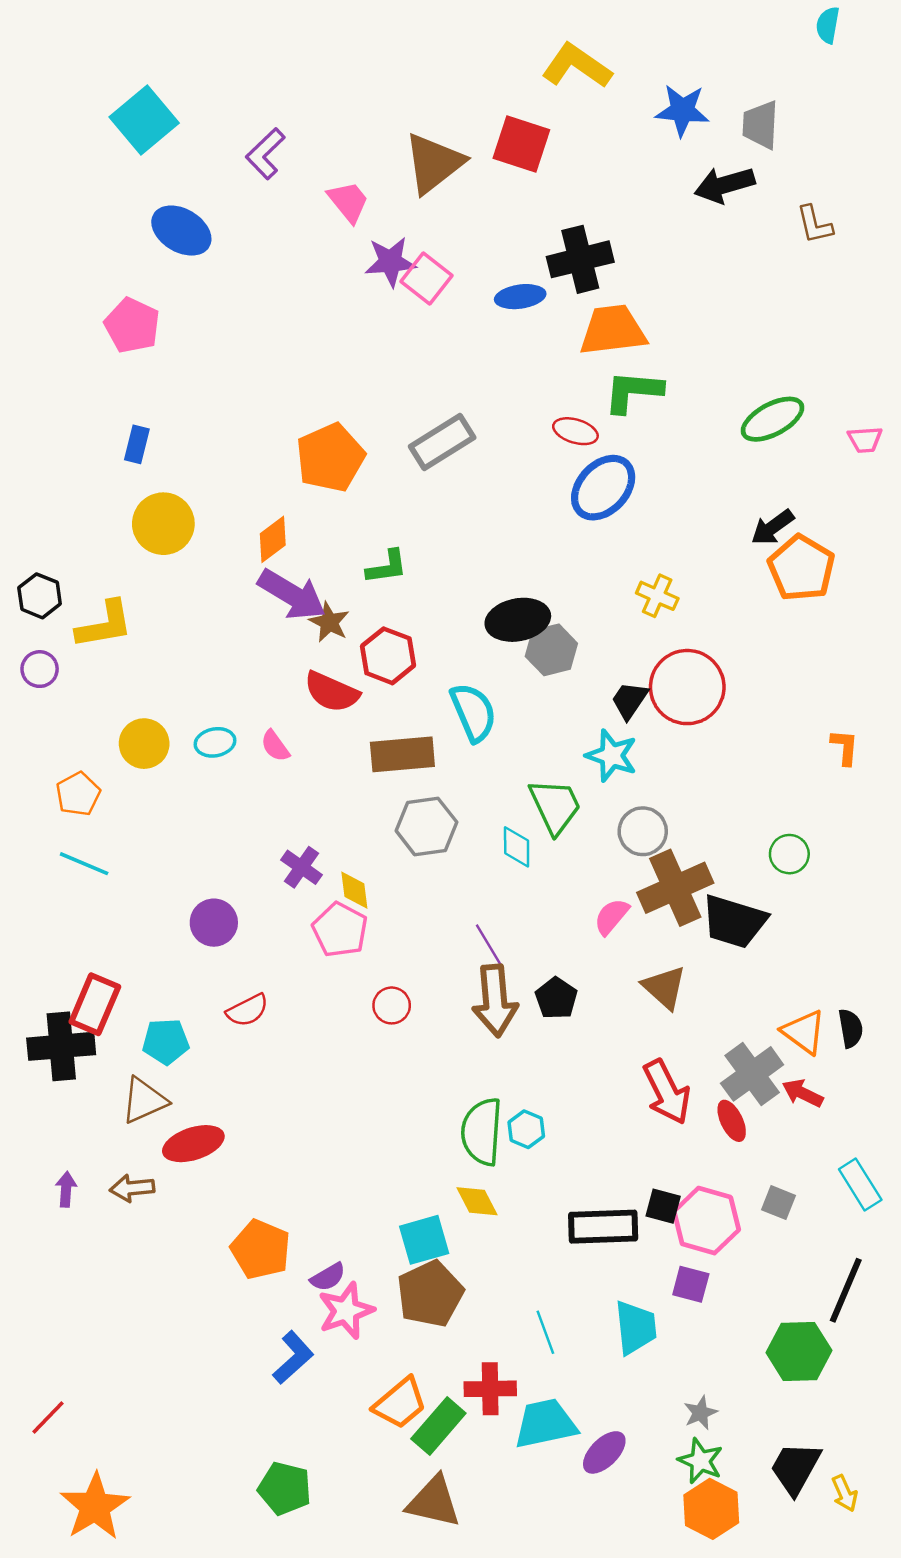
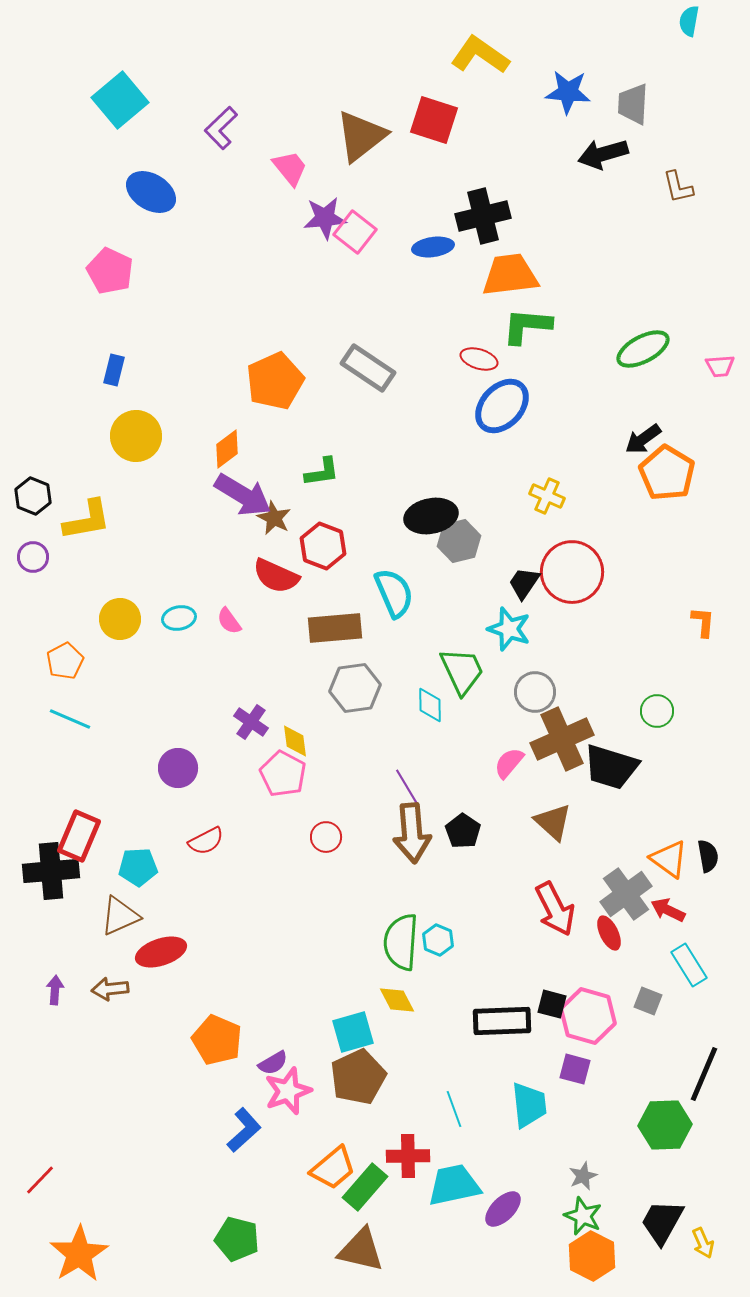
gray rectangle: (442, 442) -> (368, 368), turned 66
cyan rectangle: (860, 1185) -> (689, 965), moved

